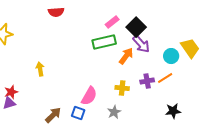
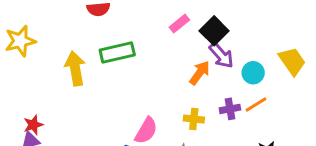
green rectangle: (104, 42) -> (117, 53), moved
cyan circle: (171, 56) -> (253, 73), moved
yellow arrow: (40, 69) -> (75, 68), moved, size x1.6

